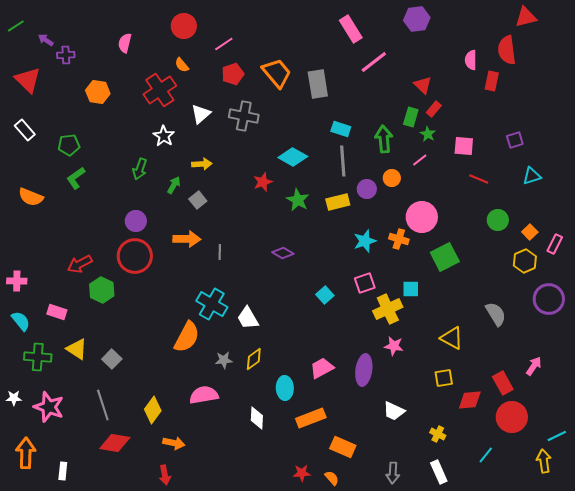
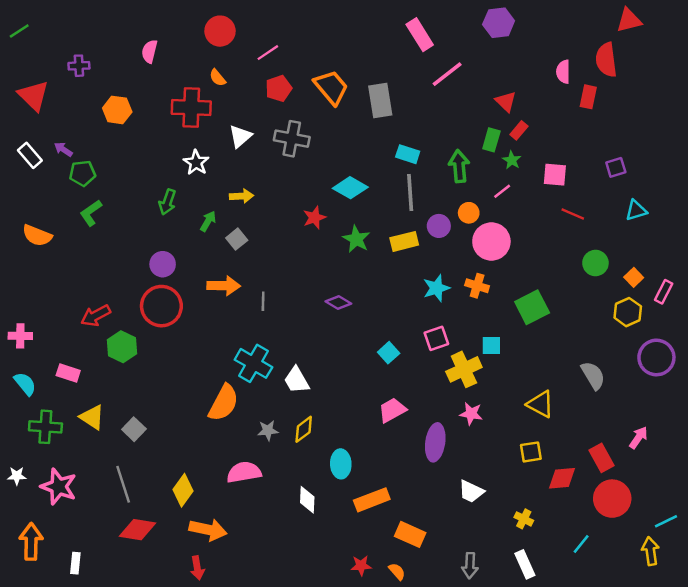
purple arrow: (46, 40) -> (63, 149), moved
red cross: (160, 90) -> (191, 108), turned 36
pink circle: (422, 217) -> (491, 241), moved
pink trapezoid: (322, 368) -> (392, 410), moved
orange arrow: (174, 443) -> (208, 530), size x1.4

